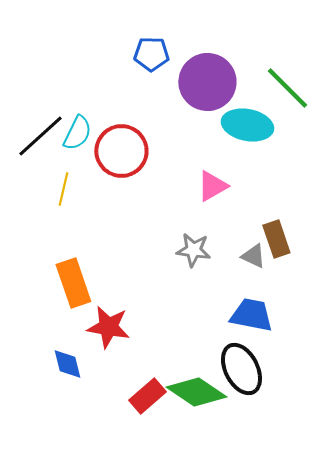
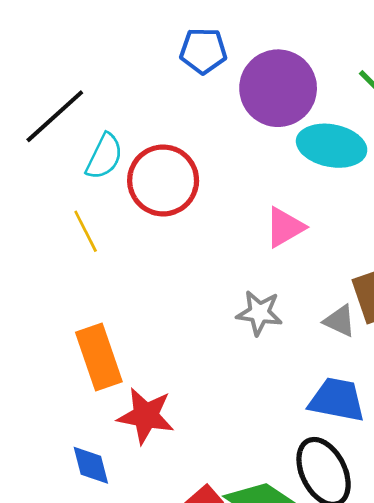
black line: (40, 136) -> (55, 116), moved
yellow line: (63, 189) -> (86, 231), turned -40

